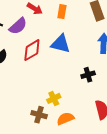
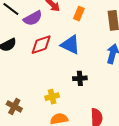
black cross: (88, 75) -> (80, 78), moved
brown cross: (39, 115) -> (14, 106), moved

